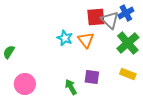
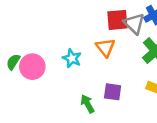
cyan star: (65, 38) -> (72, 58), moved
pink circle: (25, 84) -> (32, 67), moved

